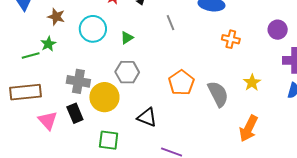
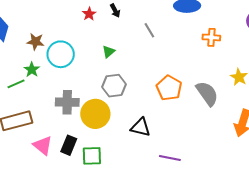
cyan circle: (93, 29) -> (61, 54), moved
black rectangle: (75, 113) -> (69, 145), moved, turned 54
green square: (109, 140) -> (92, 156), moved

